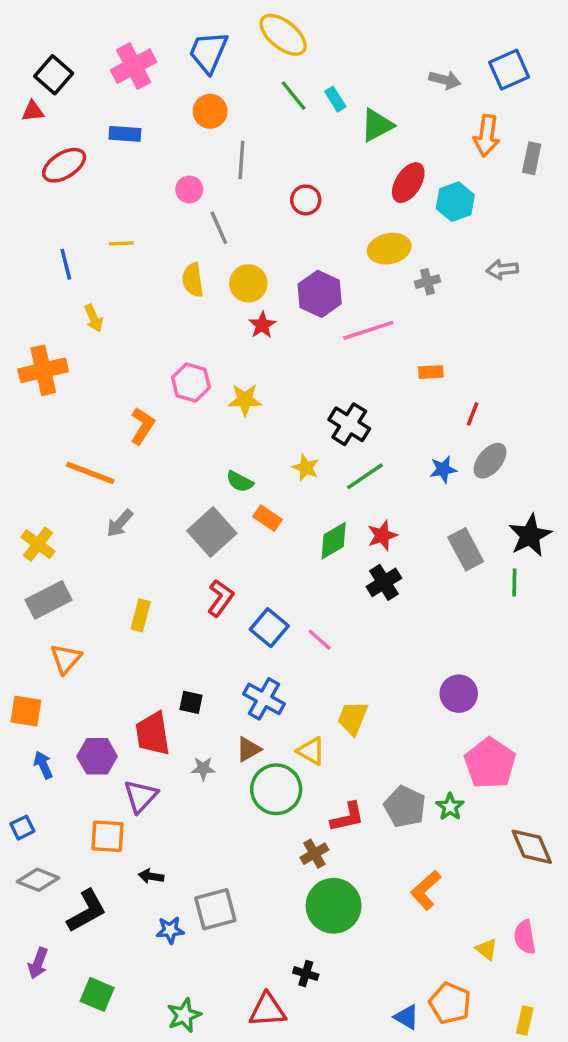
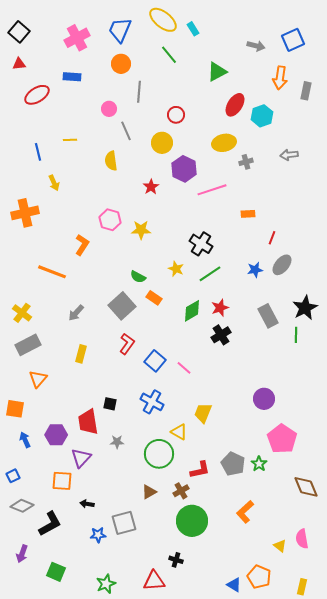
black square: (54, 75) -> (19, 32), moved
cyan rectangle: (335, 99) -> (193, 29), moved
yellow circle: (248, 283) -> (162, 143), moved
gray arrow: (120, 523) -> (76, 313), moved
brown triangle: (248, 749) -> (149, 492), moved

